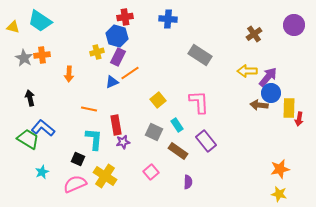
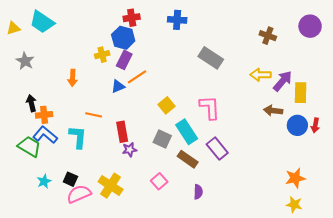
yellow triangle: (13, 27) -> (13, 28), turned -32
brown cross: (254, 34) -> (268, 36), turned -35
orange cross: (42, 55) -> (44, 115), moved
blue circle: (271, 93) -> (297, 125), moved
yellow rectangle: (289, 108) -> (301, 93), moved
cyan rectangle: (177, 125) -> (187, 132), size x1.6
cyan L-shape: (94, 139) -> (78, 137), moved
black square: (78, 159) -> (70, 179), moved

